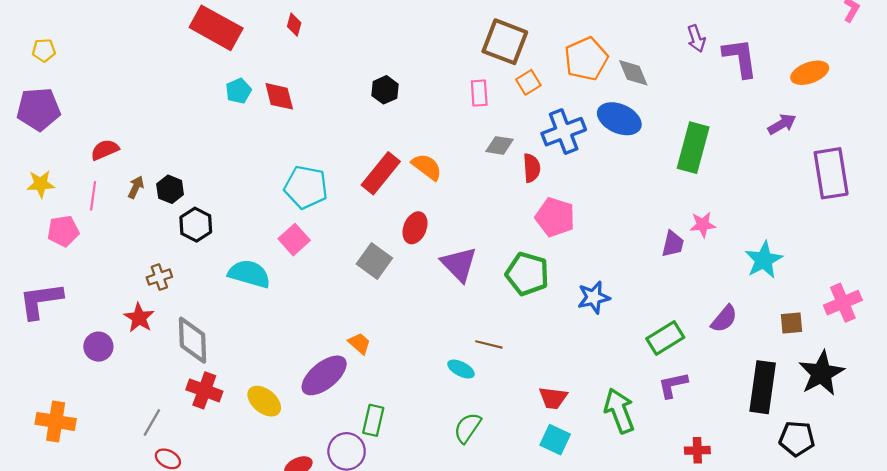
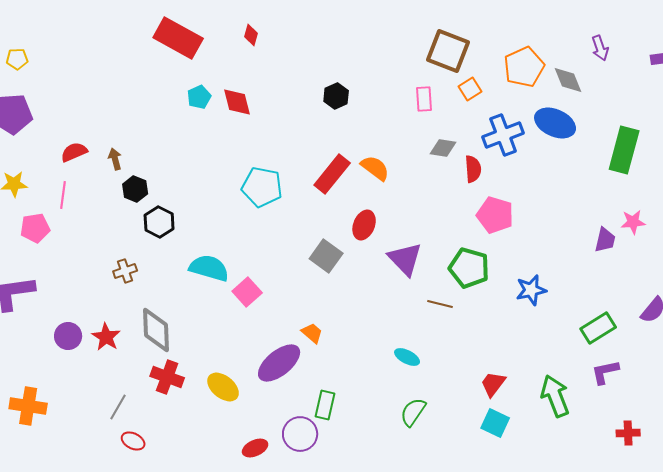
purple arrow: (696, 39) -> (600, 48), moved
brown arrow: (136, 187) -> (115, 159), moved, turned -40
pink square: (294, 240) -> (247, 292), moved
red star: (139, 318) -> (106, 337), moved
brown line: (489, 344) -> (440, 304), moved
red trapezoid: (553, 398) -> (493, 384), turned 120

